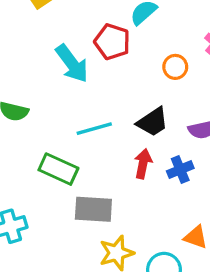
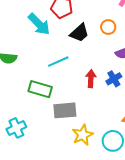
orange circle: (175, 67) -> (108, 27), moved
black trapezoid: (153, 122) -> (79, 33), moved

